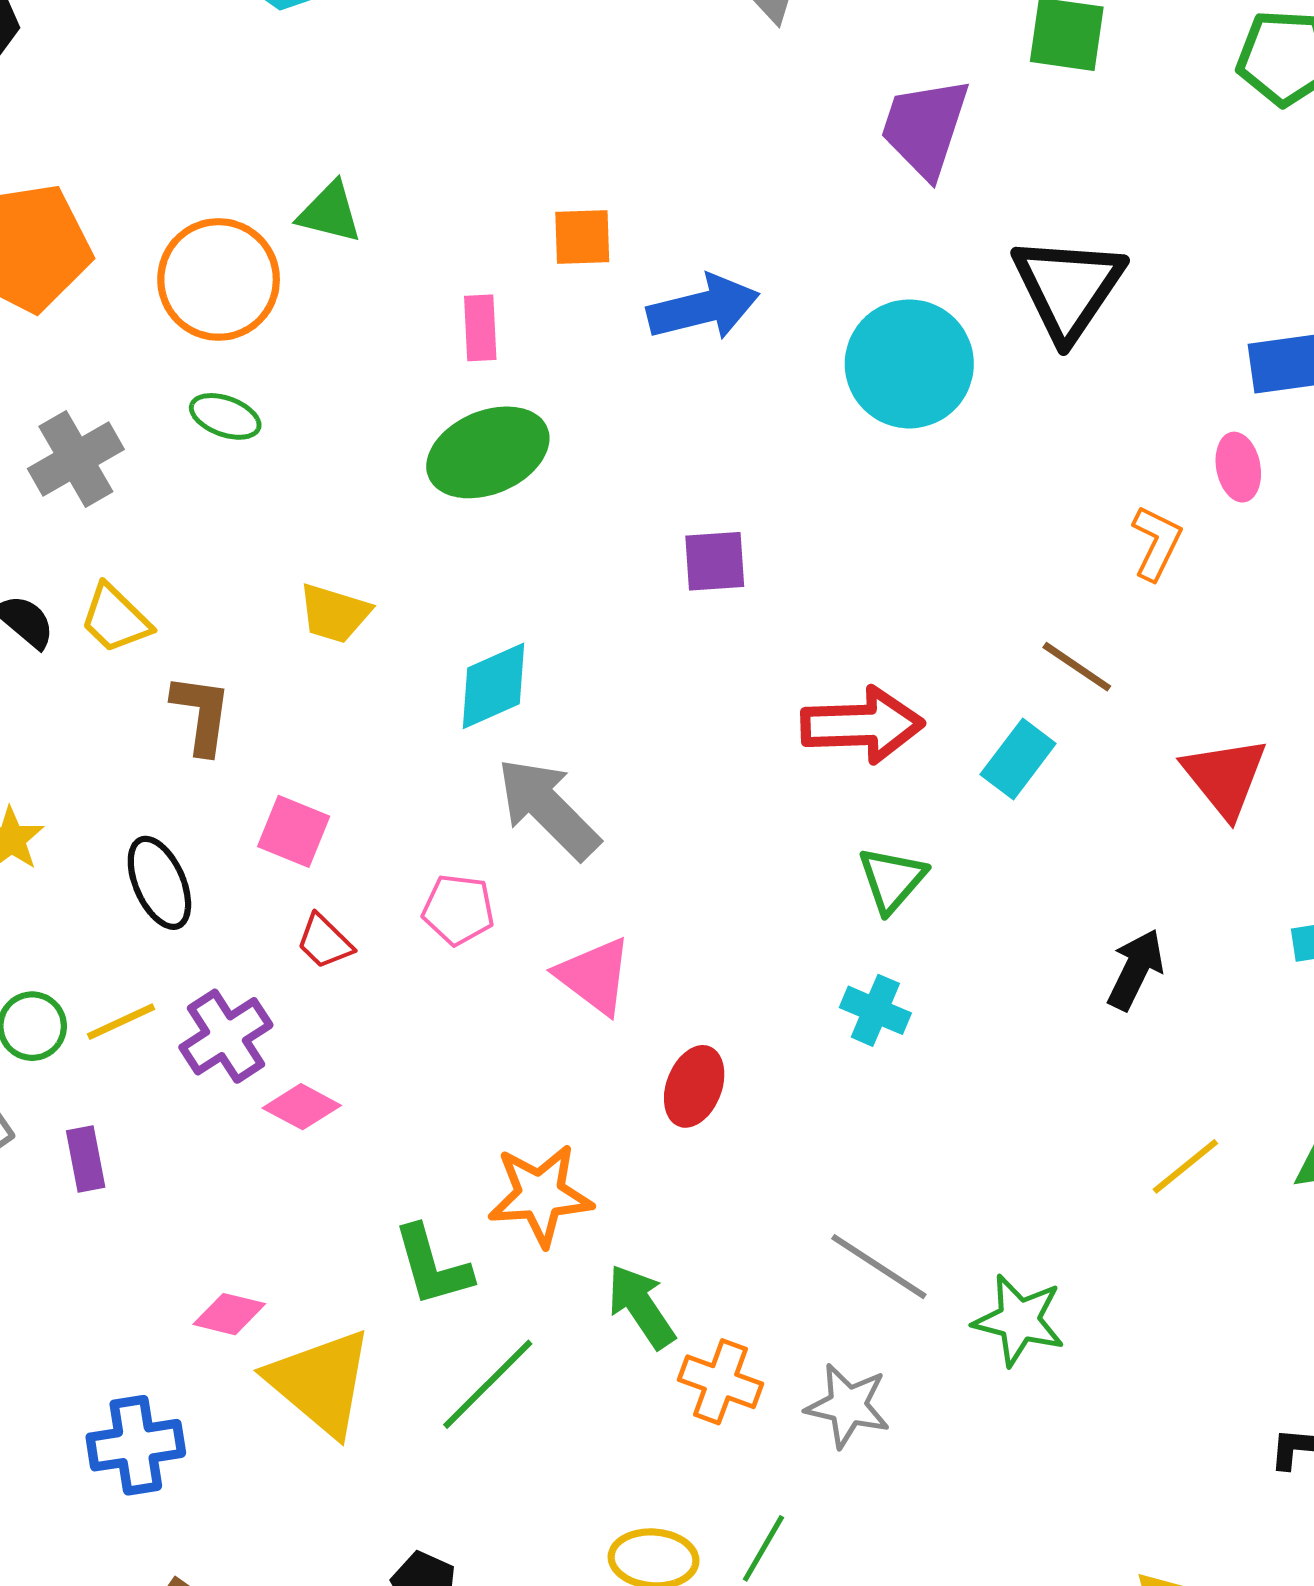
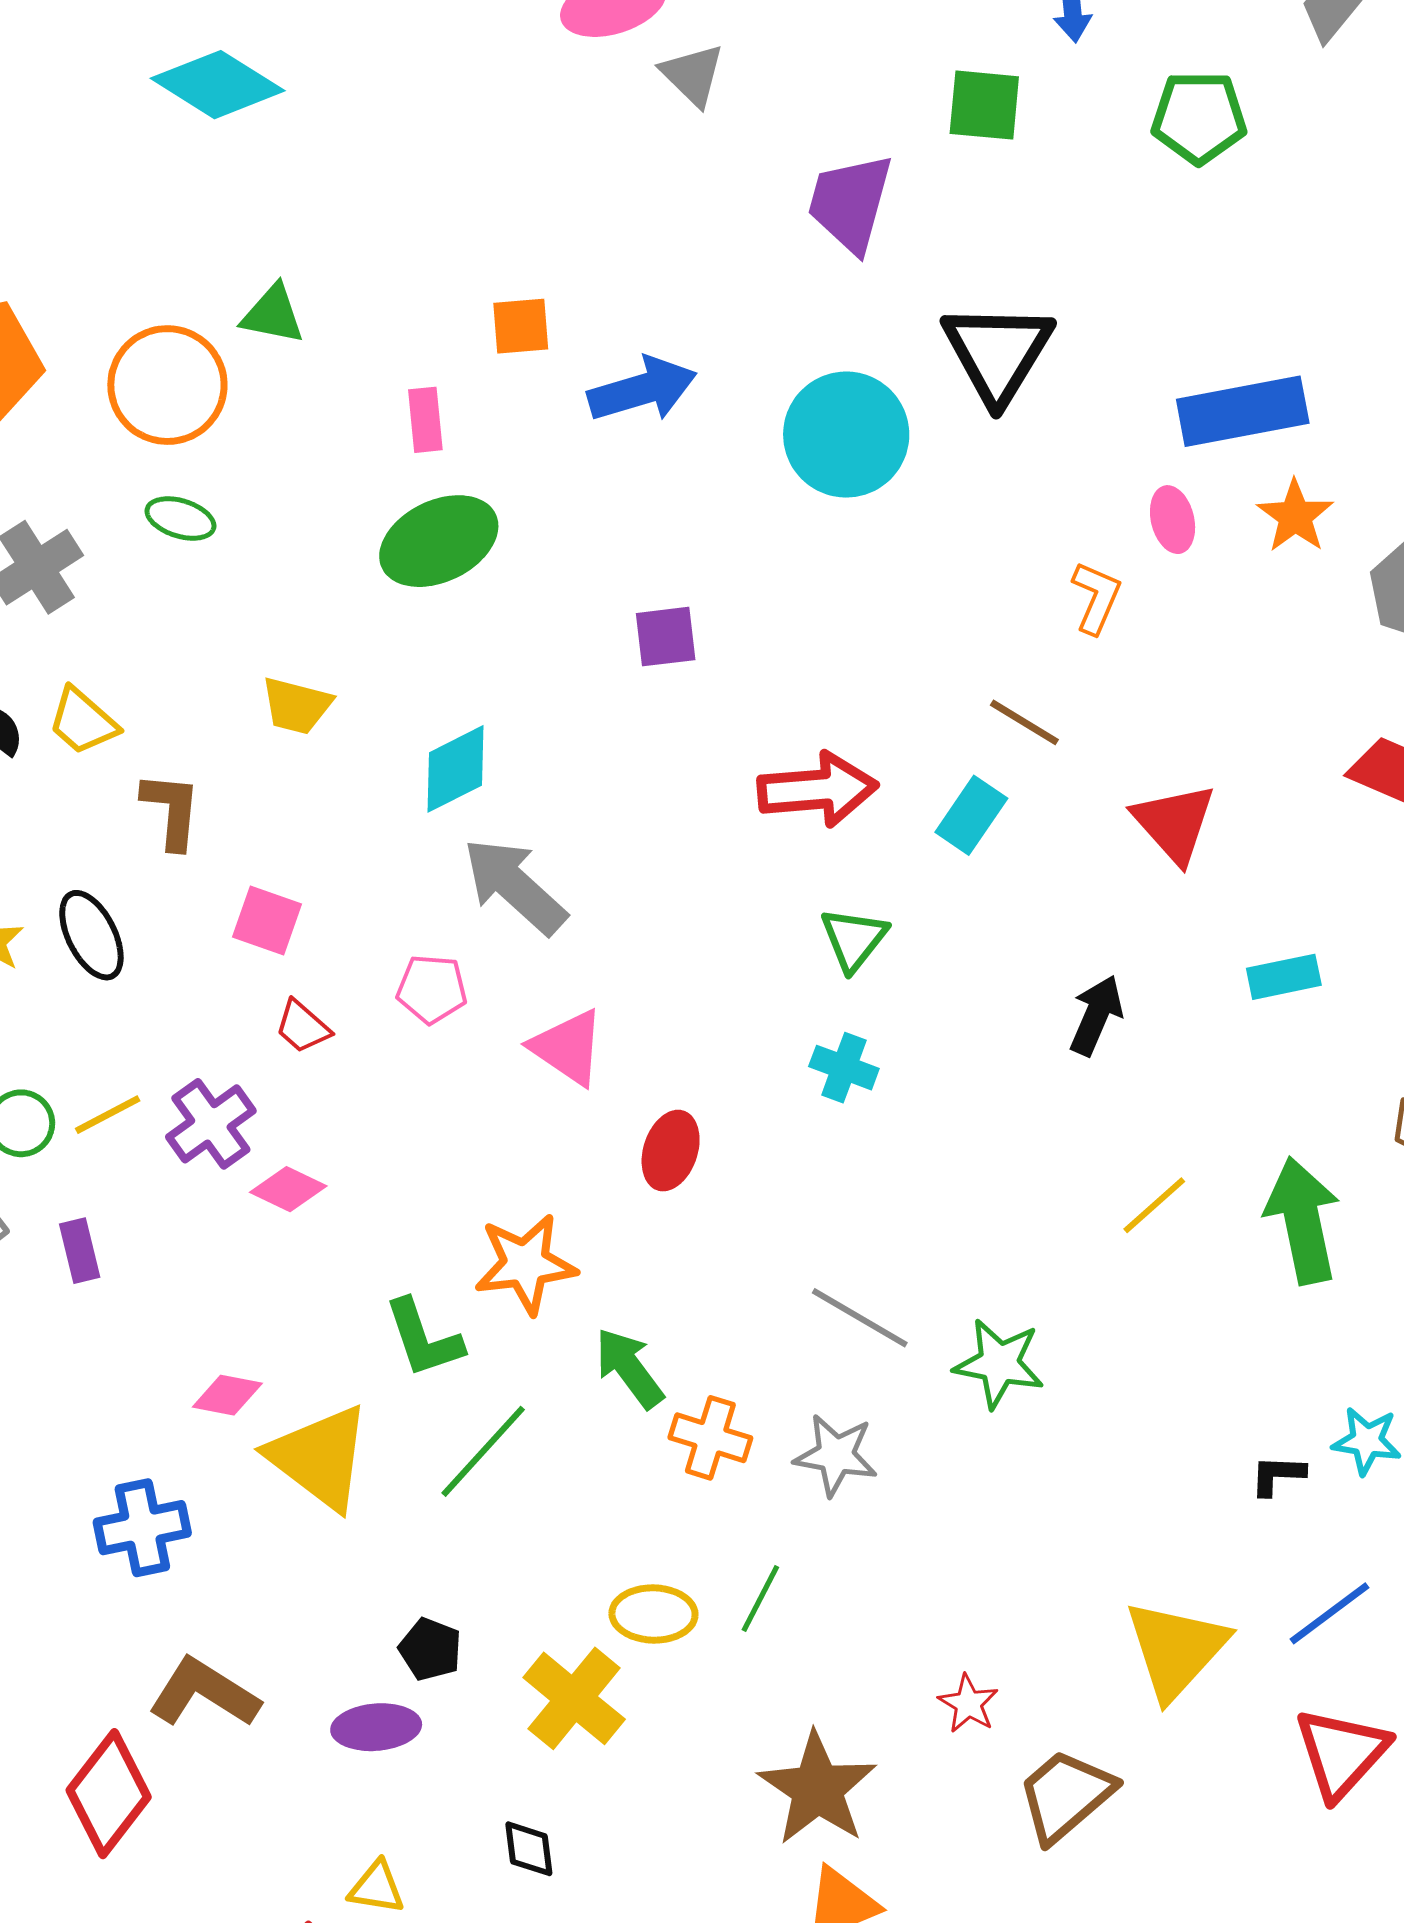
black ellipse: (159, 883) -> (91, 935), moved

